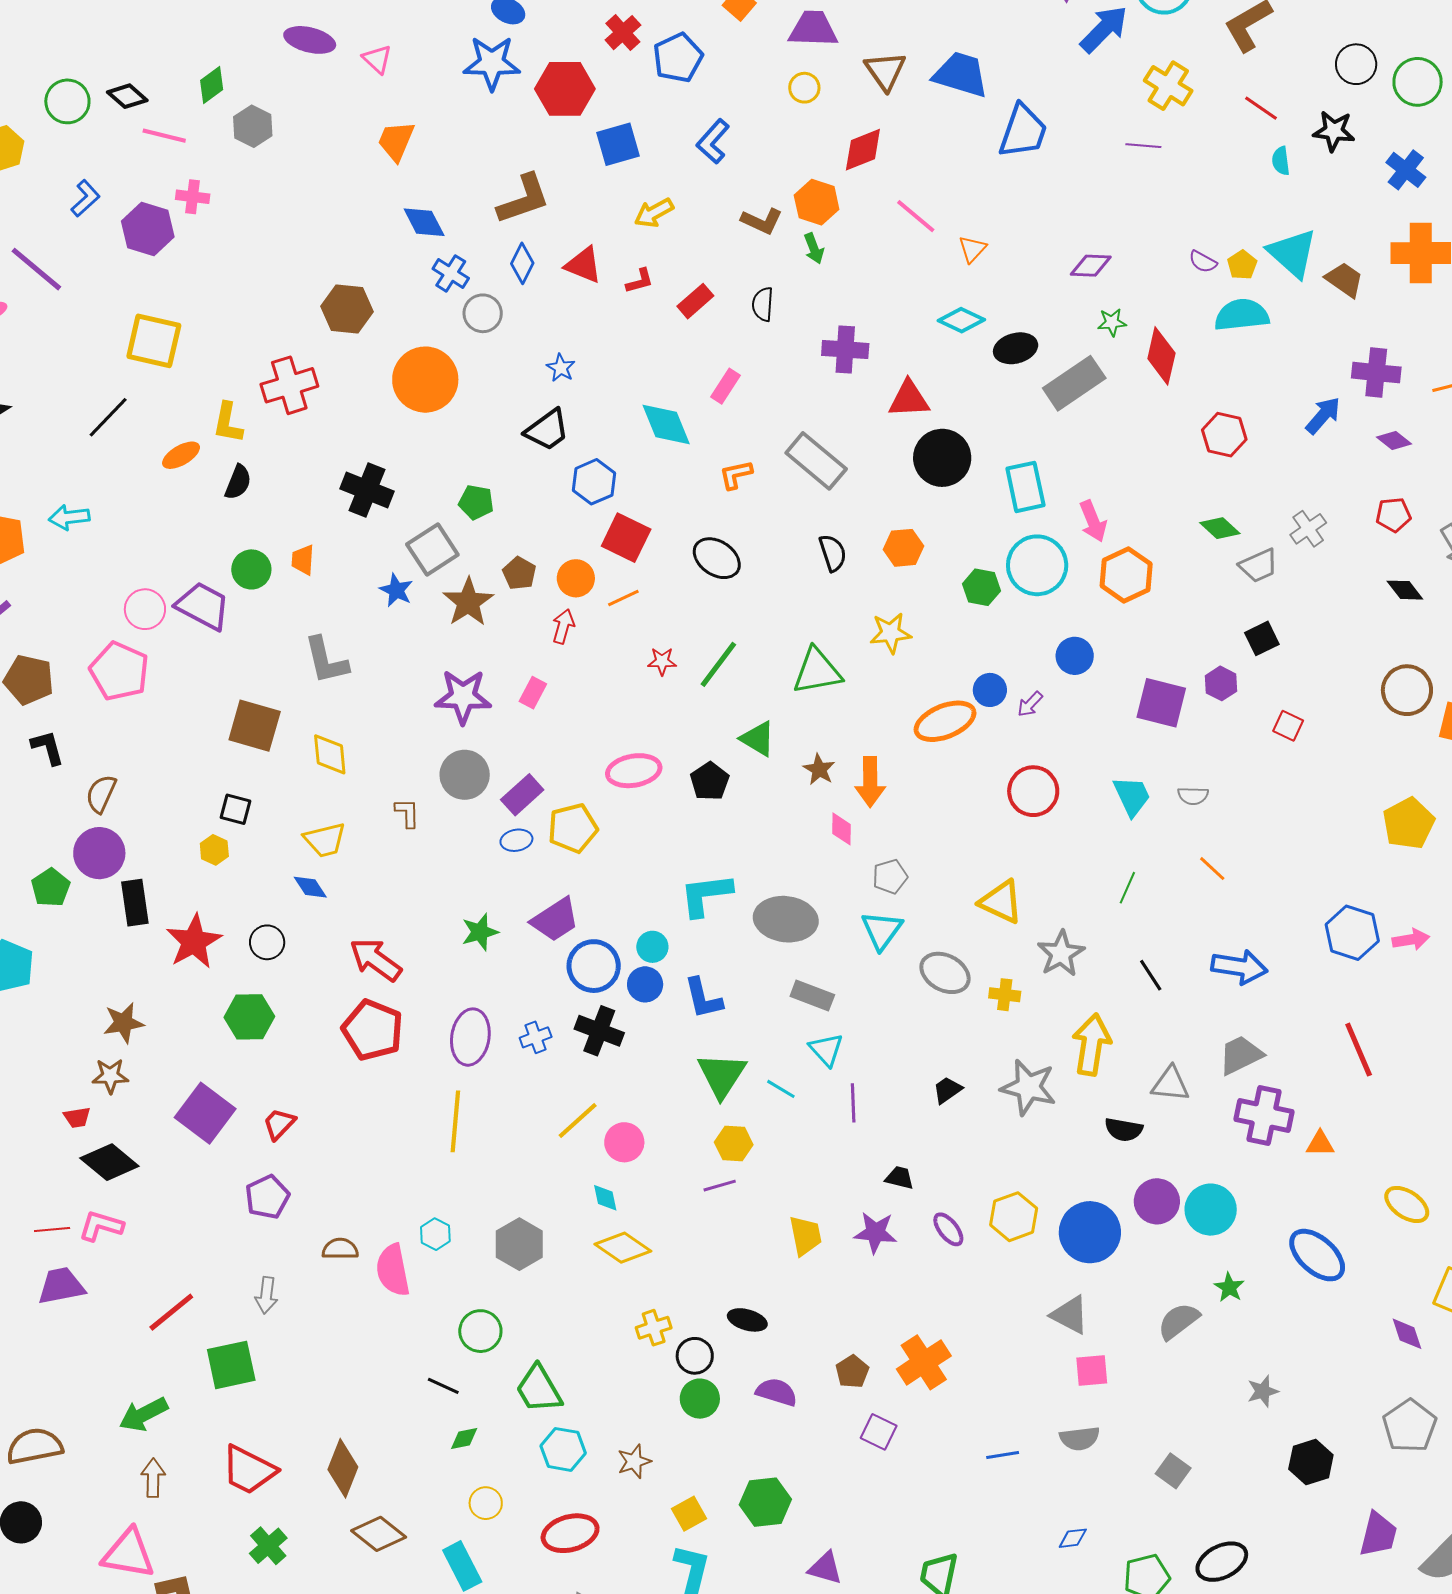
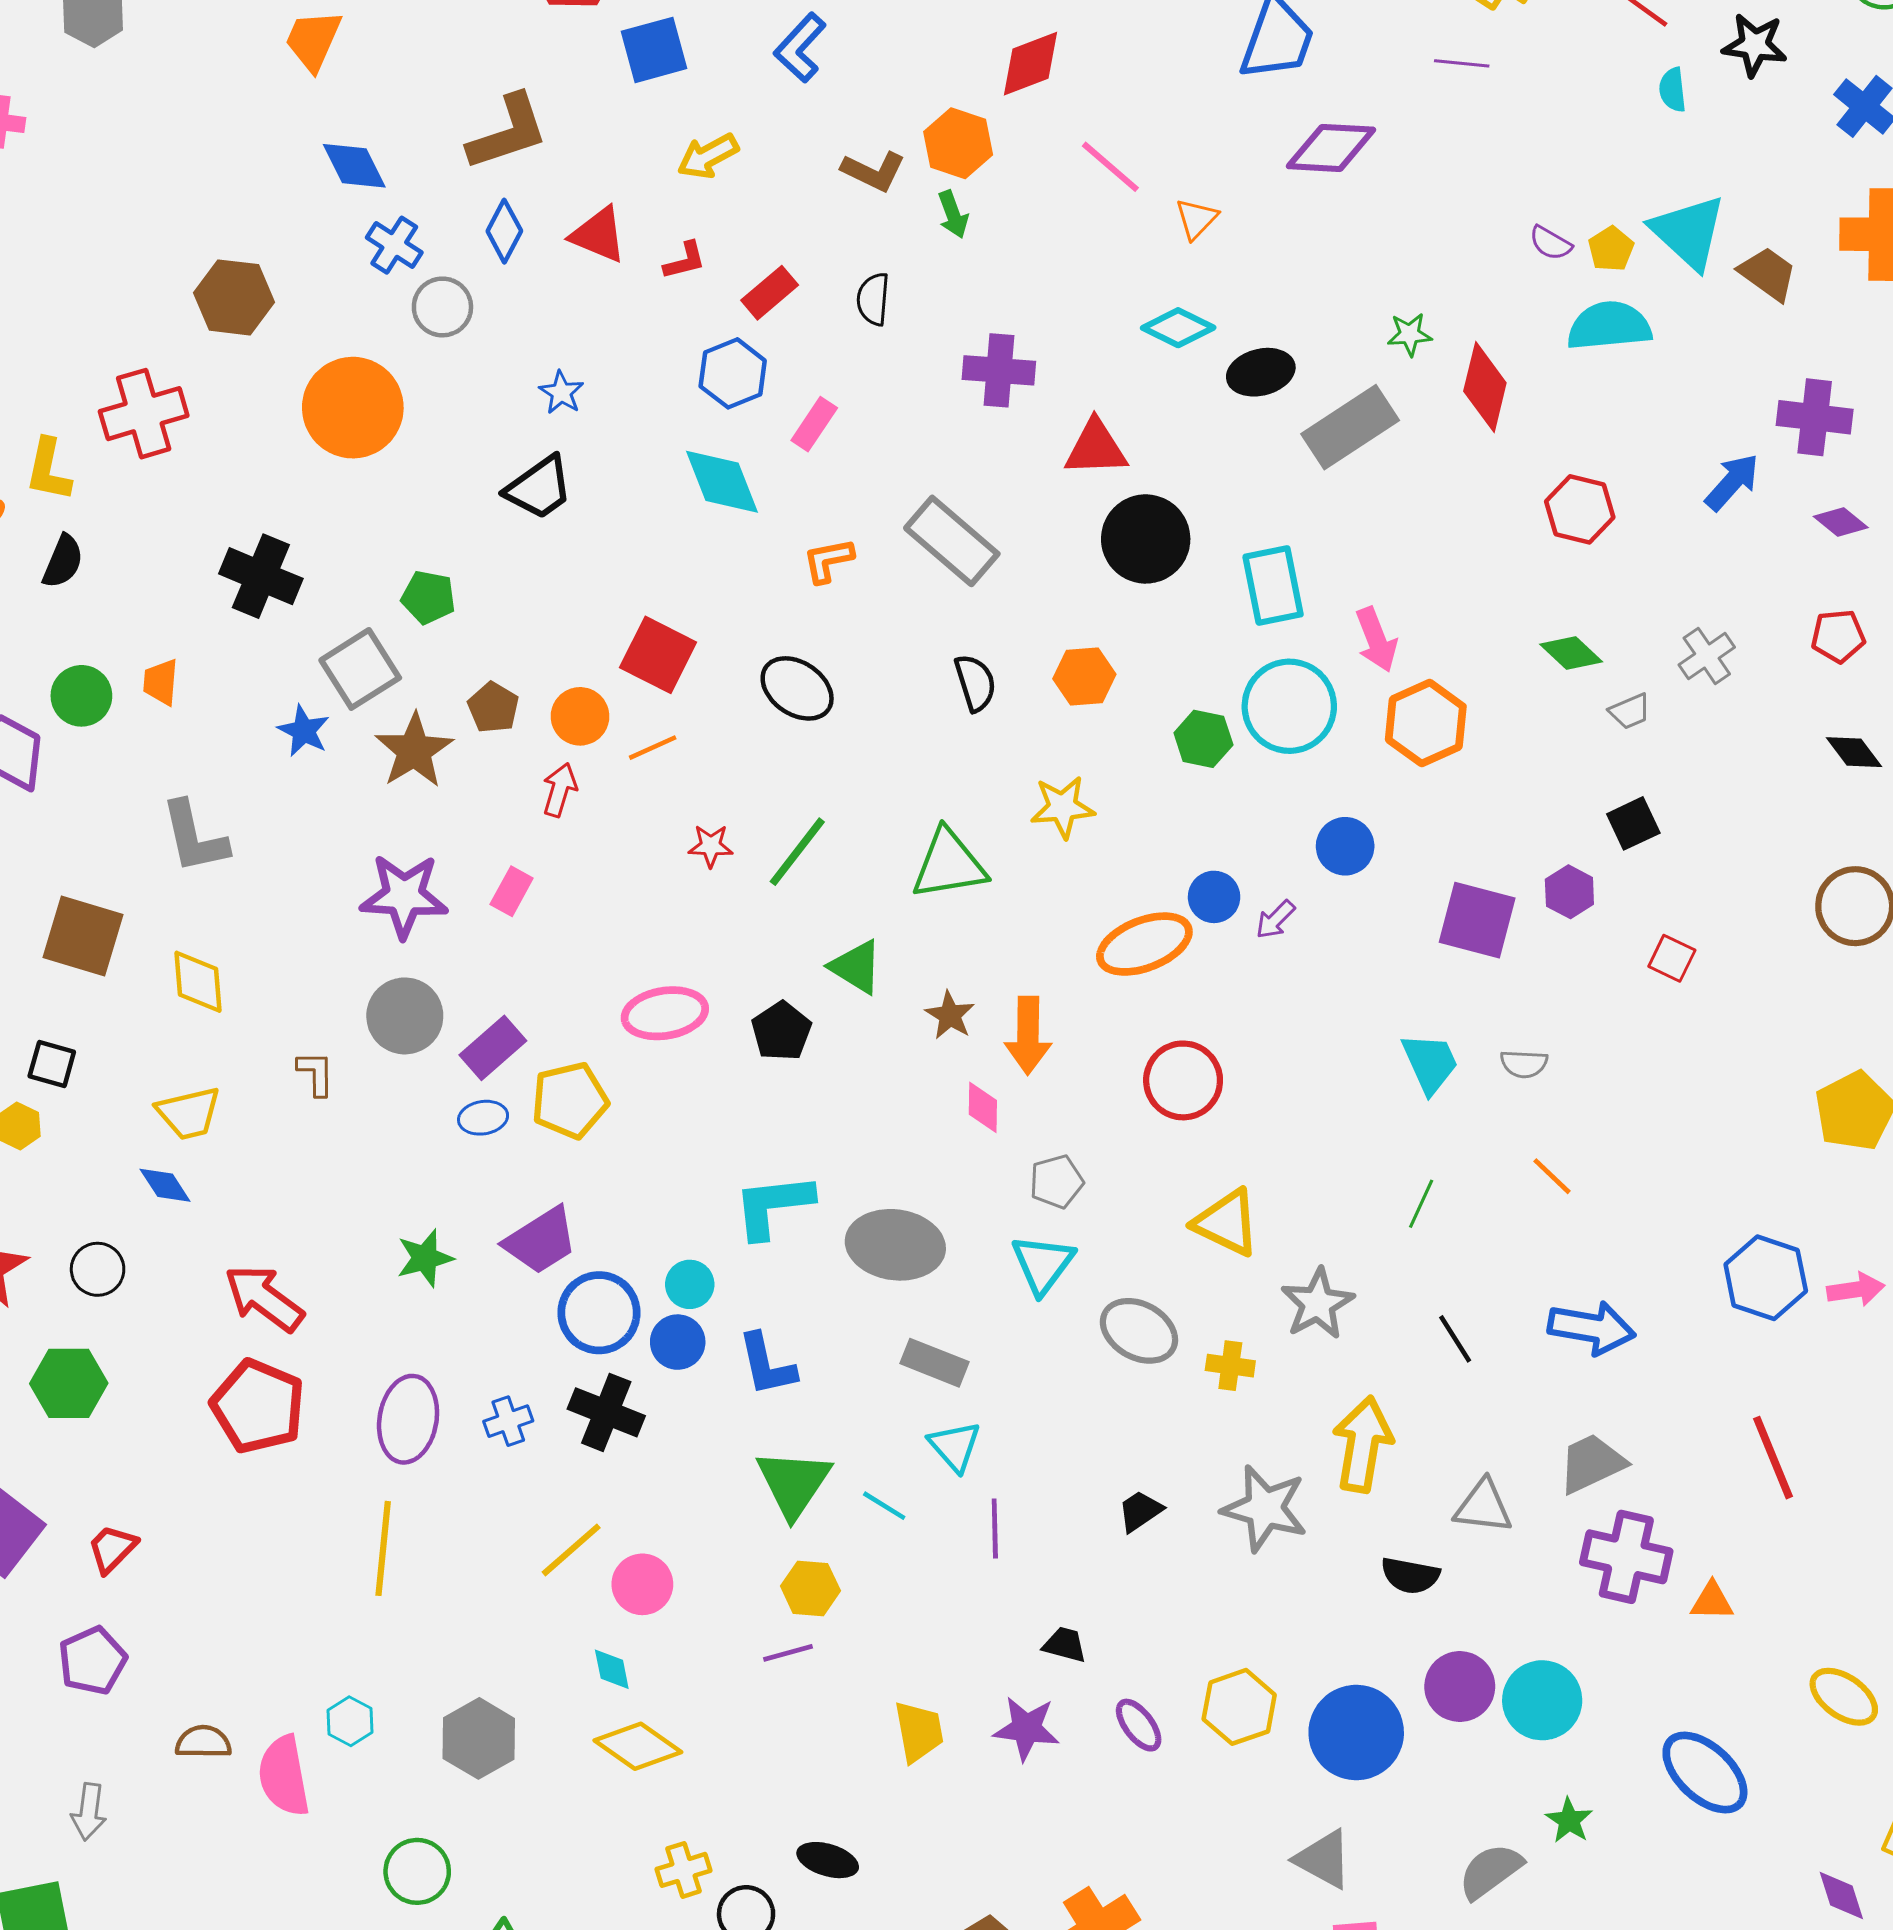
purple diamond: (1091, 266) -> (1331, 148), moved, size x1.4
blue hexagon: (594, 482) -> (733, 373), moved
gray trapezoid: (1259, 565) -> (1630, 711), size x0.7
red circle: (1033, 791) -> (1183, 1080), moved

